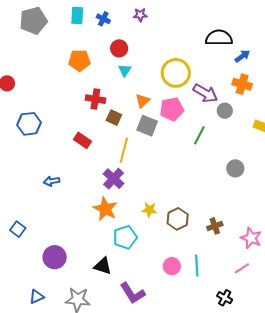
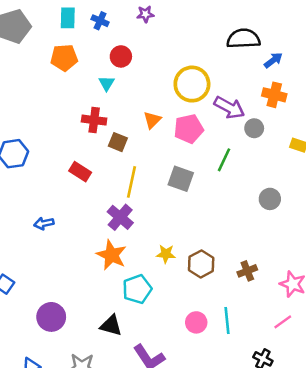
orange pentagon: (79, 60) -> (64, 58), moved
cyan triangle: (125, 70) -> (107, 83), moved
gray square: (147, 126) -> (181, 179), moved

